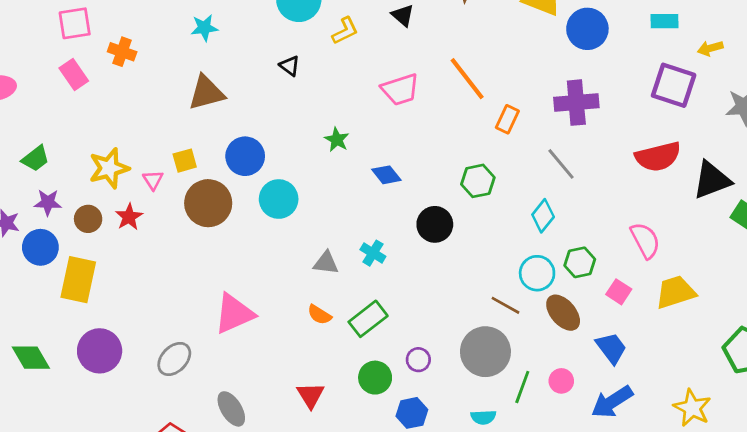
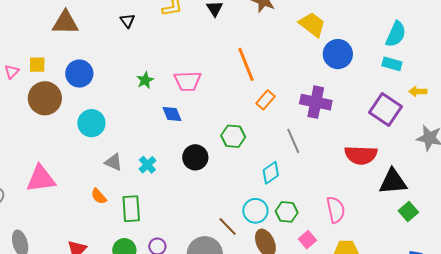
pink trapezoid: (400, 89) -> (188, 81), moved
cyan circle: (279, 199) -> (91, 123), moved
green rectangle: (368, 319) -> (131, 209), turned -72

